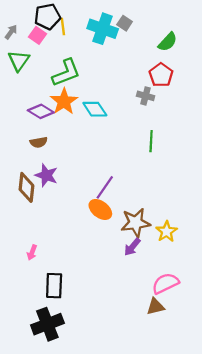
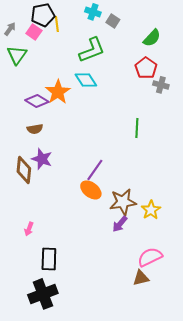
cyan cross: (103, 29) -> (93, 12), moved, size x0.6
green L-shape: (66, 73) -> (92, 50), moved
gray cross: (146, 96) -> (161, 85), moved
cyan diamond: (95, 109) -> (86, 80), moved

